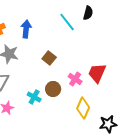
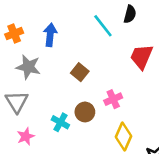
red trapezoid: (97, 73) -> (142, 57), moved
pink cross: (75, 79) -> (113, 99), turned 32

